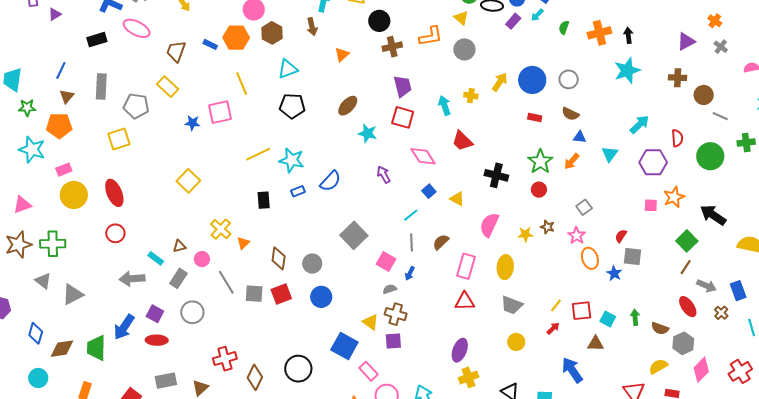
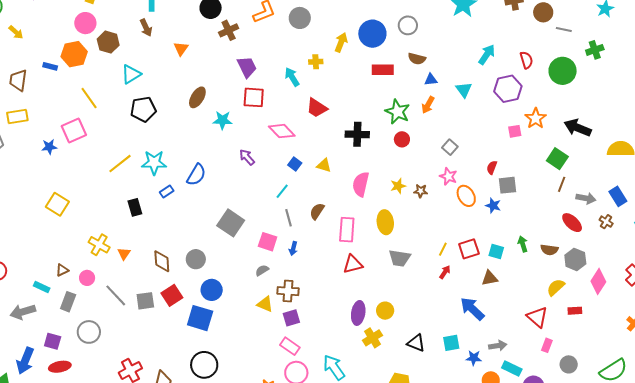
yellow rectangle: (168, 87) -> (17, 116), turned -40
red rectangle: (535, 118) -> (383, 70), size x1.5
brown star: (547, 227) -> (421, 191), moved
gray semicircle: (390, 289) -> (262, 270), moved
yellow circle: (516, 342) -> (385, 311), moved
blue square: (344, 346) -> (200, 318), moved
pink rectangle: (369, 371) -> (290, 346), moved

